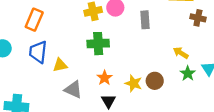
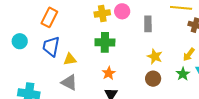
yellow arrow: (181, 53) -> (189, 55), moved, turned -88
yellow star: (134, 83) -> (155, 56), moved
gray triangle: (73, 90) -> (69, 82), moved

